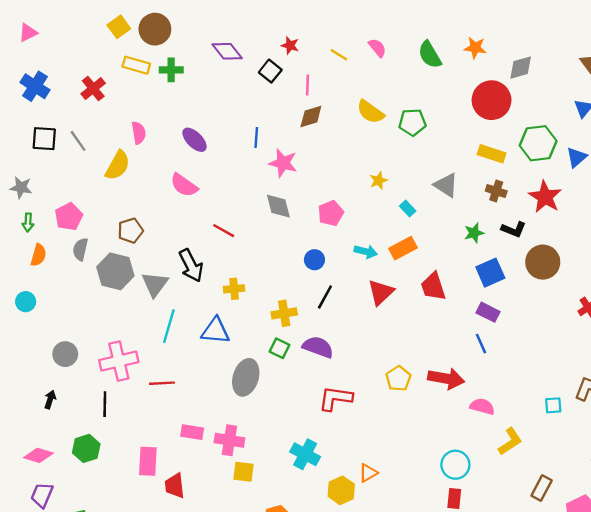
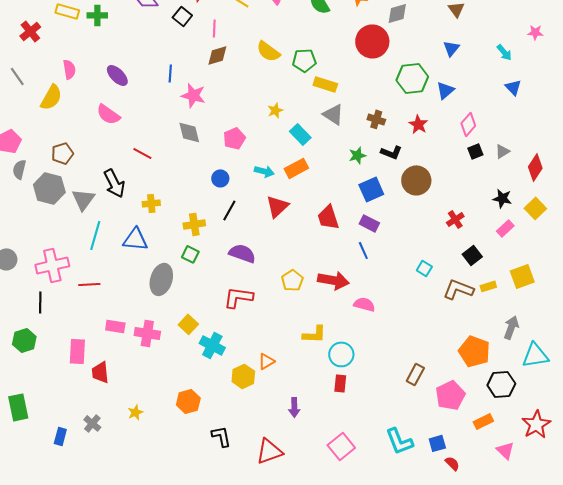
yellow rectangle: (492, 154) -> (325, 84), moved
red star: (545, 197) -> (418, 124), size x0.7
cyan rectangle: (408, 208) -> (300, 134), size x1.5
red trapezoid: (433, 287) -> (328, 217), moved
purple semicircle: (318, 347) -> (242, 253), moved
cyan square: (553, 405) -> (424, 268), moved, turned 35
yellow L-shape: (510, 441) -> (314, 334), moved, turned 35
yellow square: (243, 472) -> (188, 324), moved, turned 36

